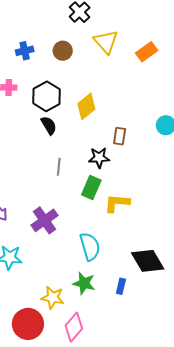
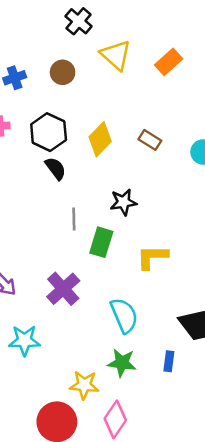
brown rectangle: (120, 136) -> (150, 140), moved, turned -60
green rectangle: (91, 187) -> (101, 242), moved

